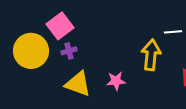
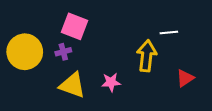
pink square: (60, 26) -> (74, 26), moved, turned -32

